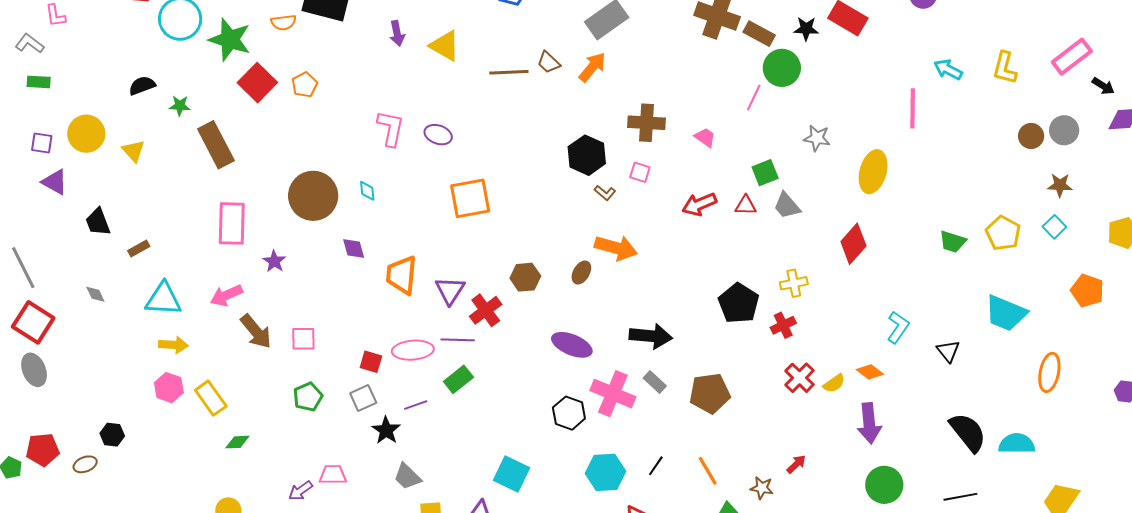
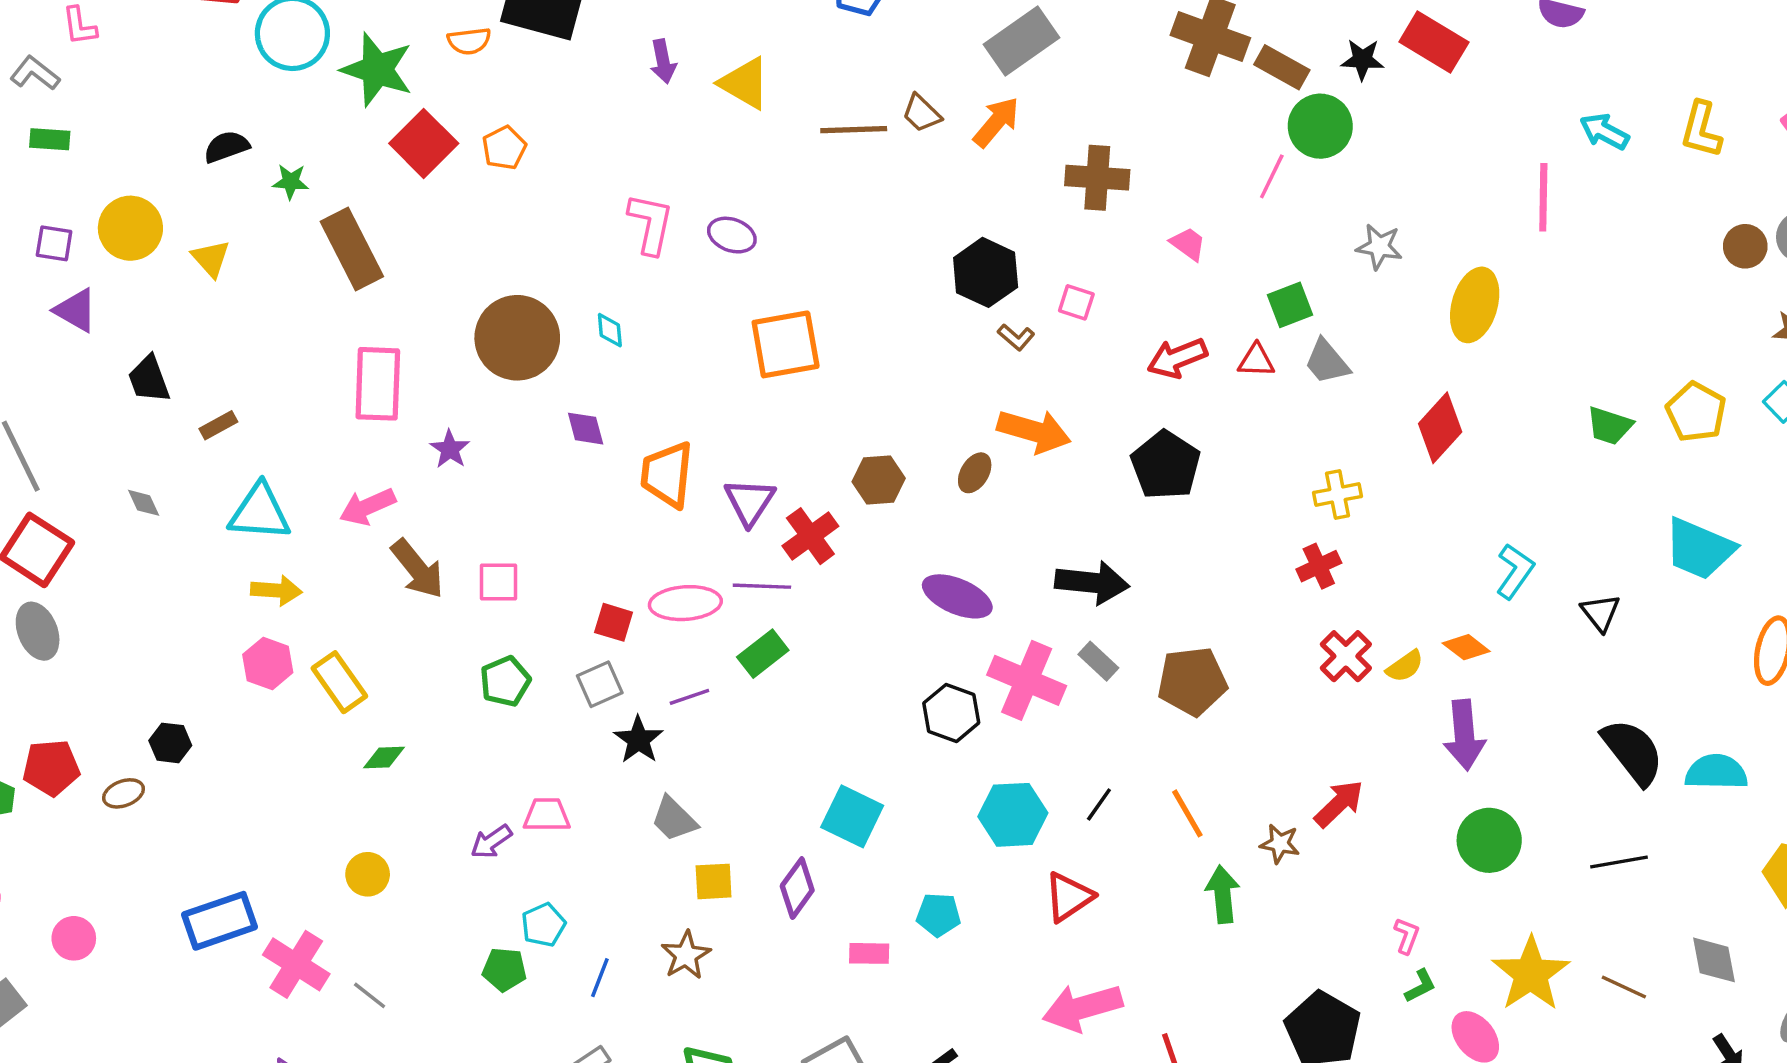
brown cross: (647, 123) -> (1097, 178), moved
black pentagon: (739, 303) -> (1166, 465), moved
red arrow: (796, 464) -> (1339, 804), size x1.5

